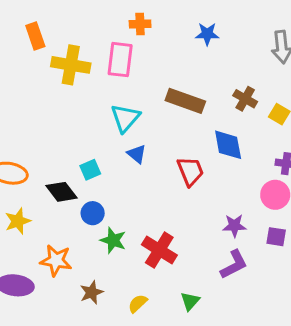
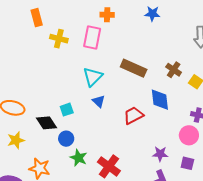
blue star: (207, 34) -> (152, 14), moved
yellow cross: (71, 65) -> (59, 39), size x0.7
red trapezoid: (190, 171) -> (133, 115), turned -100

